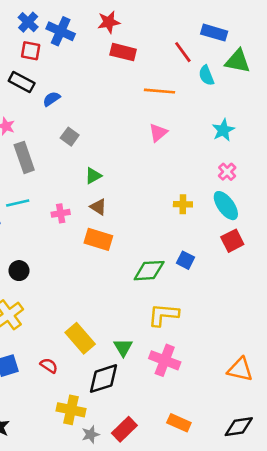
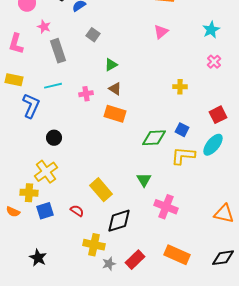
cyan ellipse: (226, 206) -> (213, 145), moved, turned 75
yellow L-shape: (163, 315) -> (183, 156), moved
green triangle: (123, 347) -> (144, 180), moved
orange rectangle: (179, 423) -> (177, 255), size x1.4

